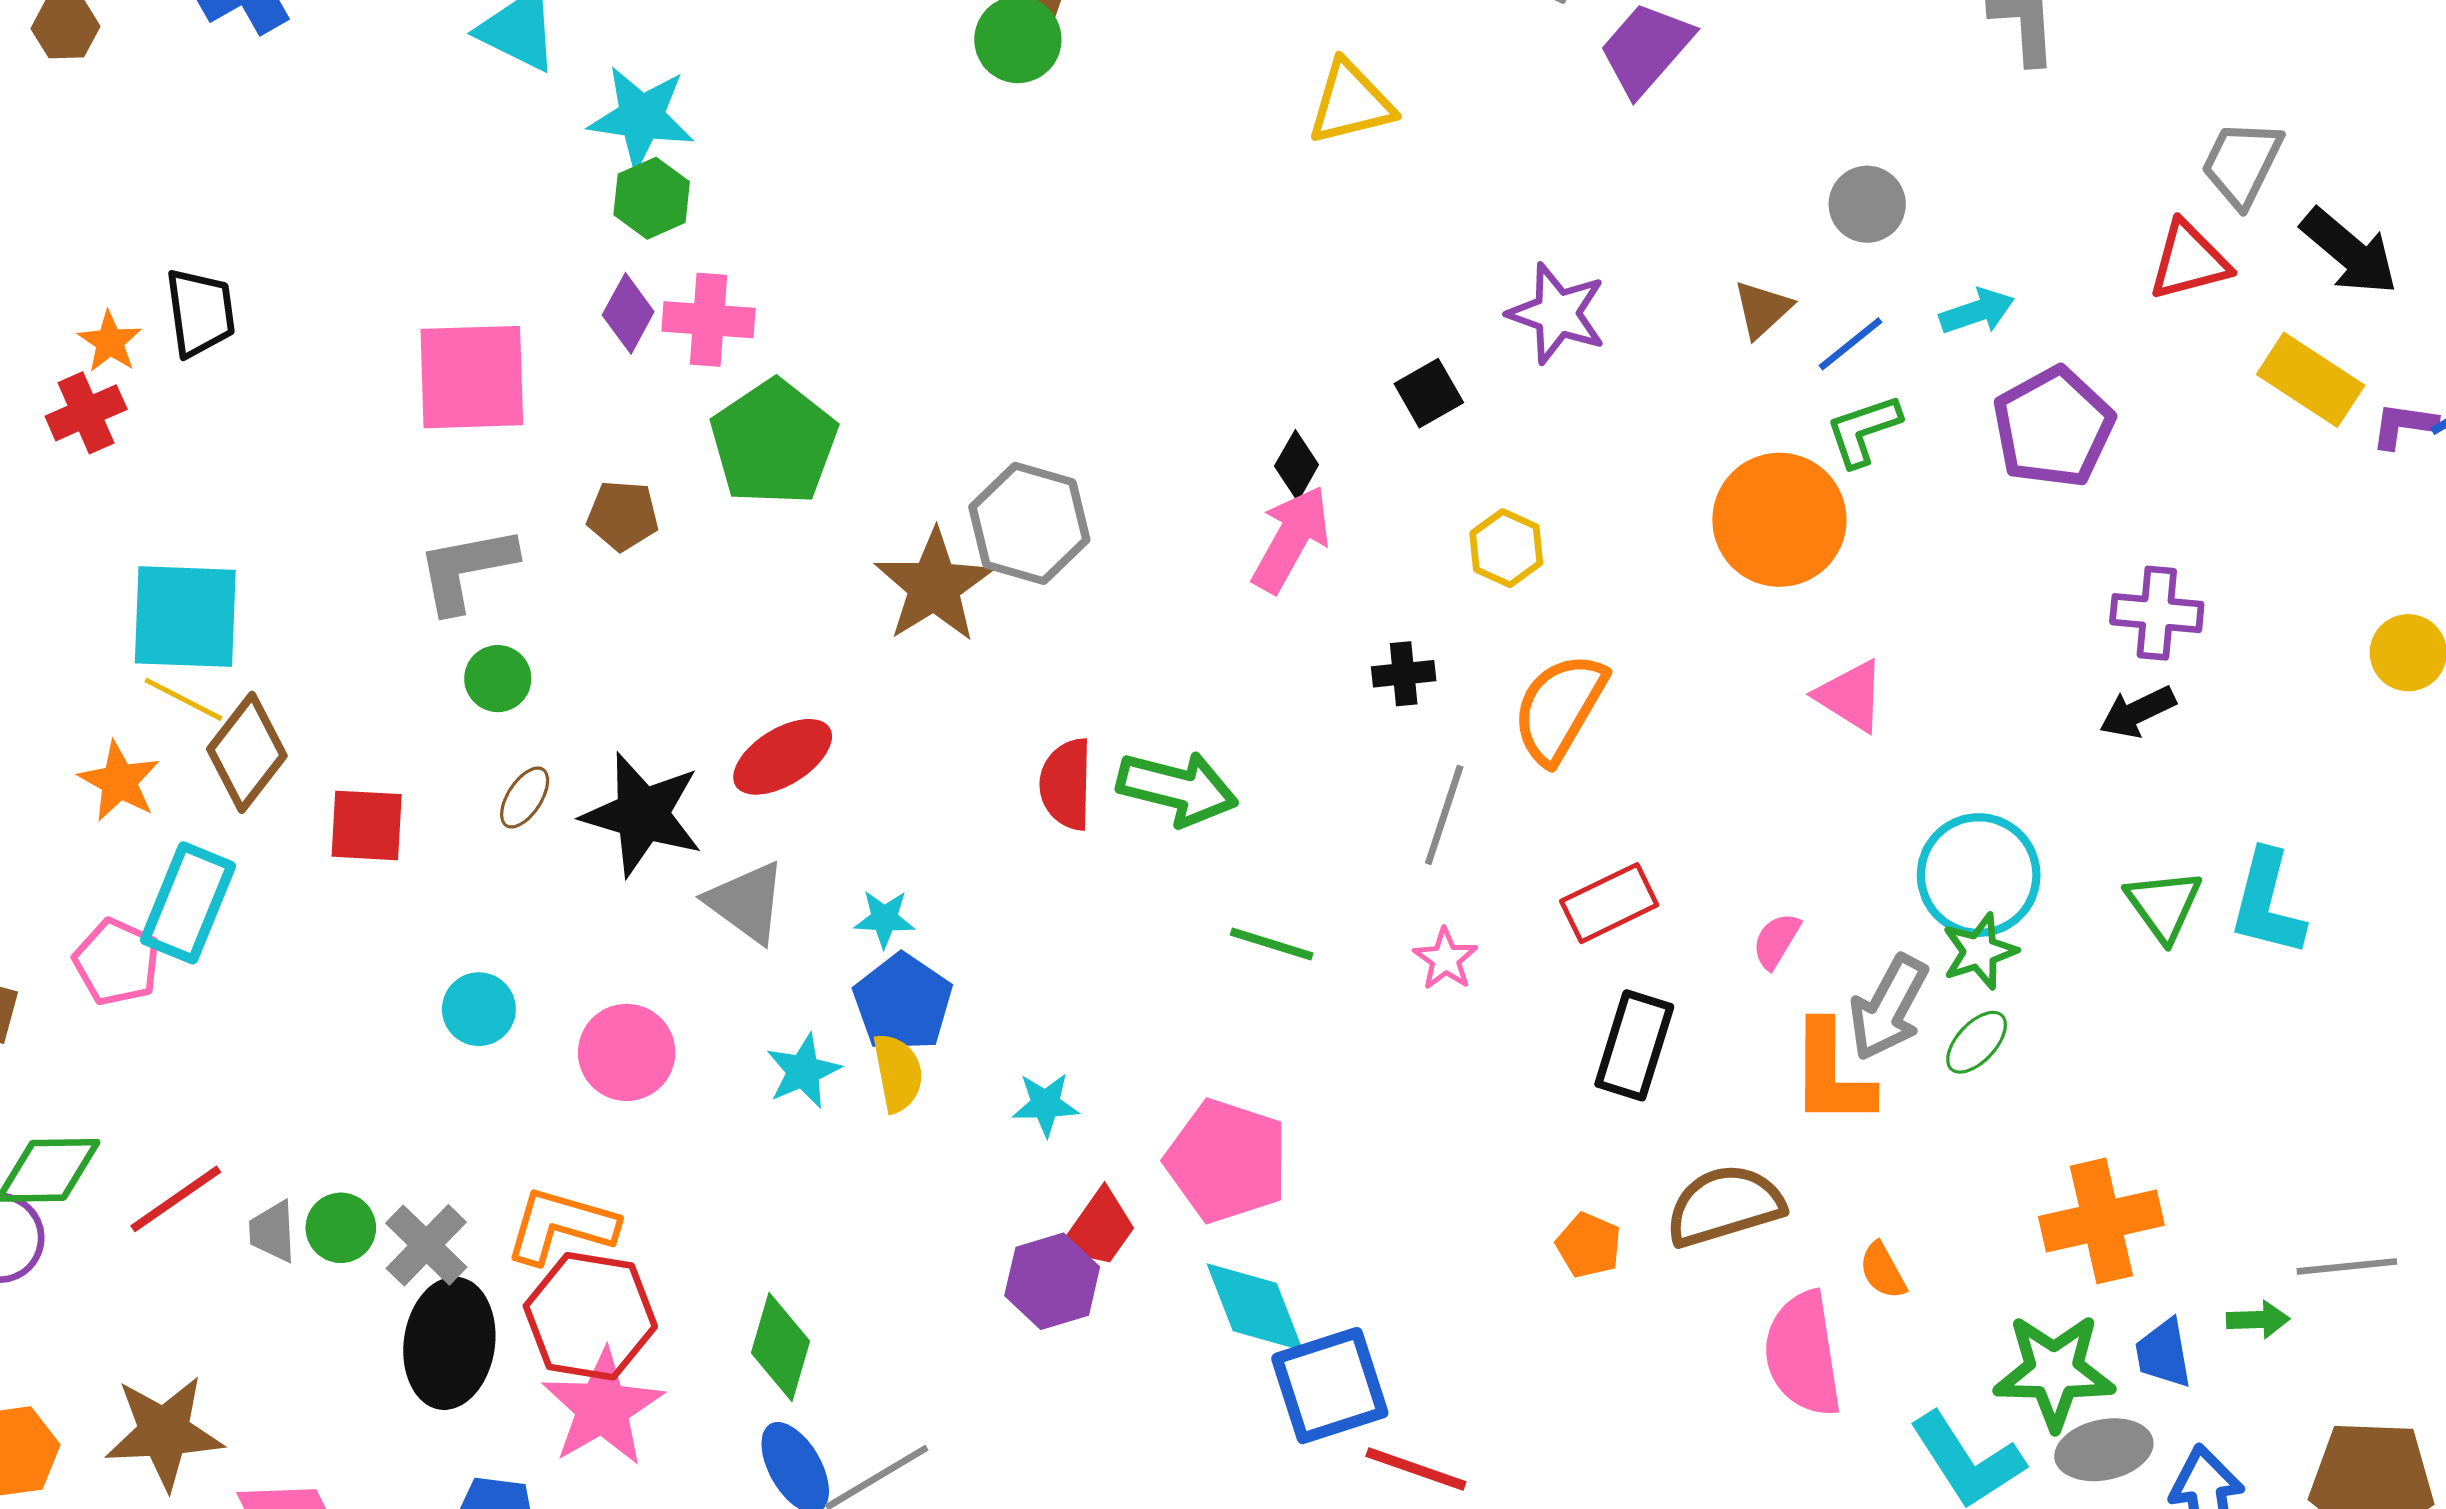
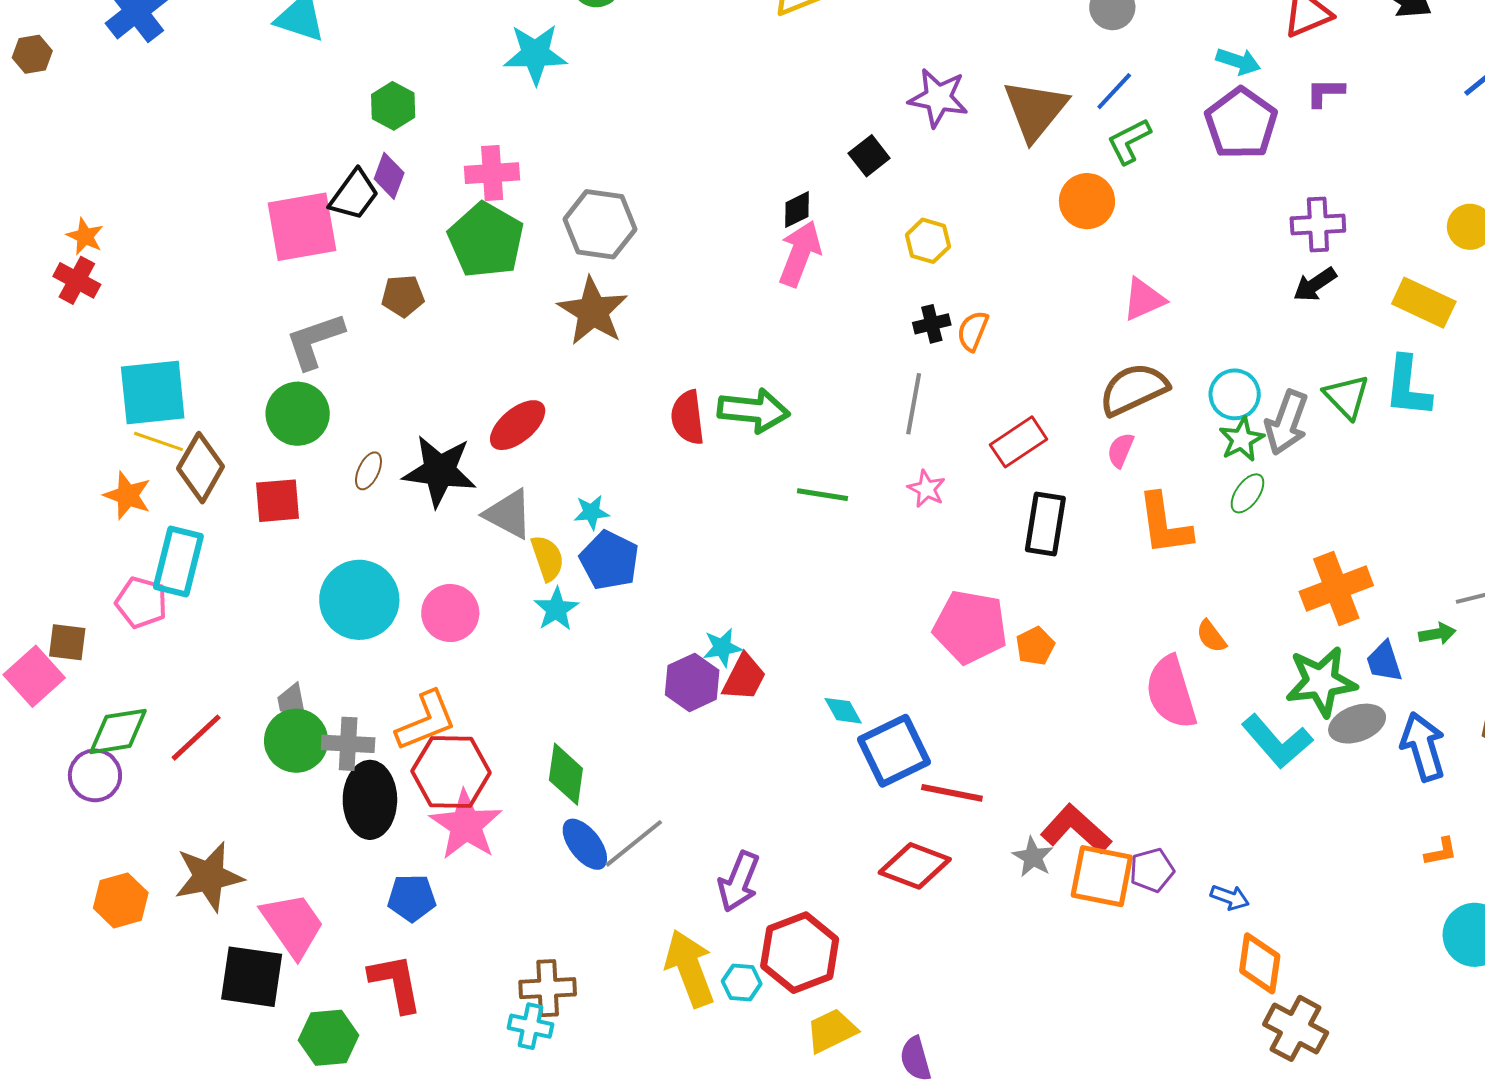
cyan star: (641, 117) -> (535, 54), moved
brown triangle: (1762, 309) -> (1035, 110), moved, size x1.8
cyan arrow: (1977, 311) -> (1238, 61), moved, turned 45
black trapezoid: (200, 313) -> (354, 195), moved, turned 52
pink cross: (709, 320) -> (492, 173), moved
yellow rectangle: (2311, 380) -> (1424, 303), moved
red cross: (86, 413) -> (77, 280), turned -30
purple L-shape: (2404, 425) -> (1325, 93), moved
black diamond: (1297, 465) -> (797, 210), turned 42
orange circle: (1779, 520) -> (1087, 201), size x0.7
gray hexagon: (1029, 523) -> (600, 224), moved
black cross: (1404, 674) -> (932, 324), moved
green circle: (498, 679) -> (298, 414), moved, size x1.6
pink triangle: (1850, 696) -> (1144, 299), turned -48
orange semicircle: (1559, 708) -> (973, 331), size x0.6
cyan circle: (1979, 875) -> (1235, 394), size x0.7
gray arrow: (1888, 1008) -> (1287, 422), moved
cyan circle: (479, 1009) -> (359, 600), size x1.8
yellow semicircle: (898, 1073) -> (547, 558), moved
cyan star: (1045, 1104) -> (722, 647), moved
pink pentagon: (1227, 1161) -> (970, 627), moved
brown semicircle: (1725, 1206) -> (1134, 389), moved
orange L-shape: (561, 1226) -> (426, 721), turned 150
green circle: (341, 1228) -> (296, 741), size x1.5
gray trapezoid: (273, 1232) -> (292, 702), moved
gray cross: (426, 1245) -> (348, 744), turned -33
orange pentagon: (1589, 1245) -> (1035, 646), turned 30
purple hexagon: (1052, 1281) -> (692, 682), moved
cyan diamond: (1255, 1307) -> (843, 711), size x0.6

